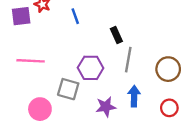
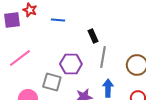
blue line: (75, 16) -> (58, 20), turned -64
pink line: (31, 61) -> (20, 58), turned -40

